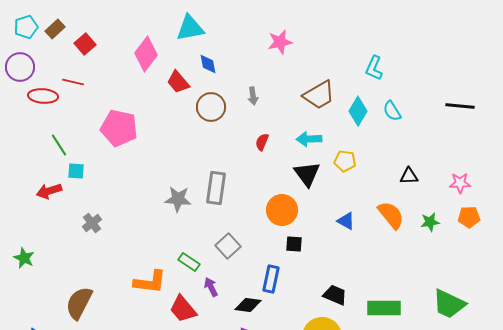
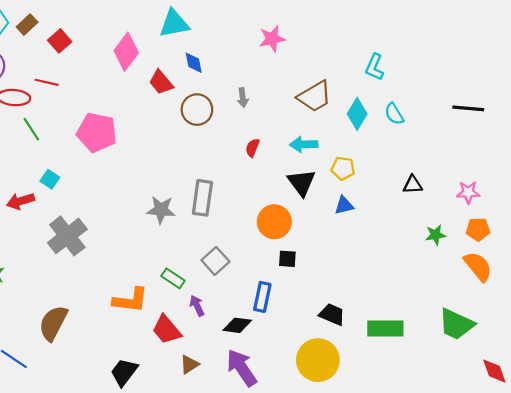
green line: (59, 145) -> (31, 129), moved
cyan square: (76, 171) -> (50, 179), turned 30
orange semicircle: (391, 215) -> (478, 266), moved
blue triangle: (346, 221) -> (344, 205), moved, turned -42
gray cross: (92, 223) -> (67, 236), size x1.8

